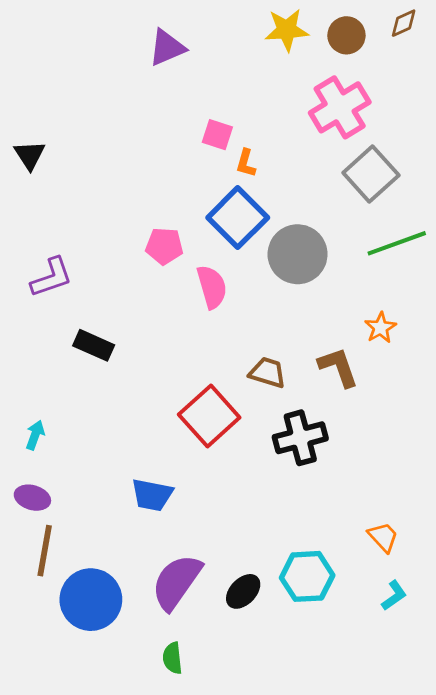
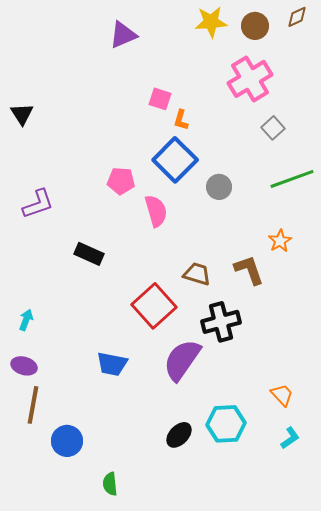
gray square: (371, 174) -> (273, 128), size x0.6
gray circle: (298, 254) -> (219, 187), size x0.6
black rectangle: (94, 345) -> (89, 254), moved
purple semicircle: (177, 582) -> (182, 360), moved
blue circle: (91, 600) -> (67, 441), size x0.7
green semicircle: (172, 658) -> (110, 484), moved

